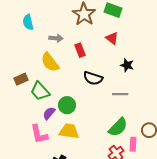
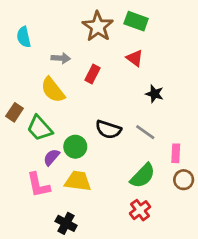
red rectangle: (80, 50) -> (92, 74), turned 48
black semicircle: (93, 78) -> (108, 130), moved
brown rectangle: (21, 79) -> (14, 112), turned -32
gray line: (120, 94) -> (145, 132), turned 35
pink rectangle: (133, 144) -> (176, 153), moved

